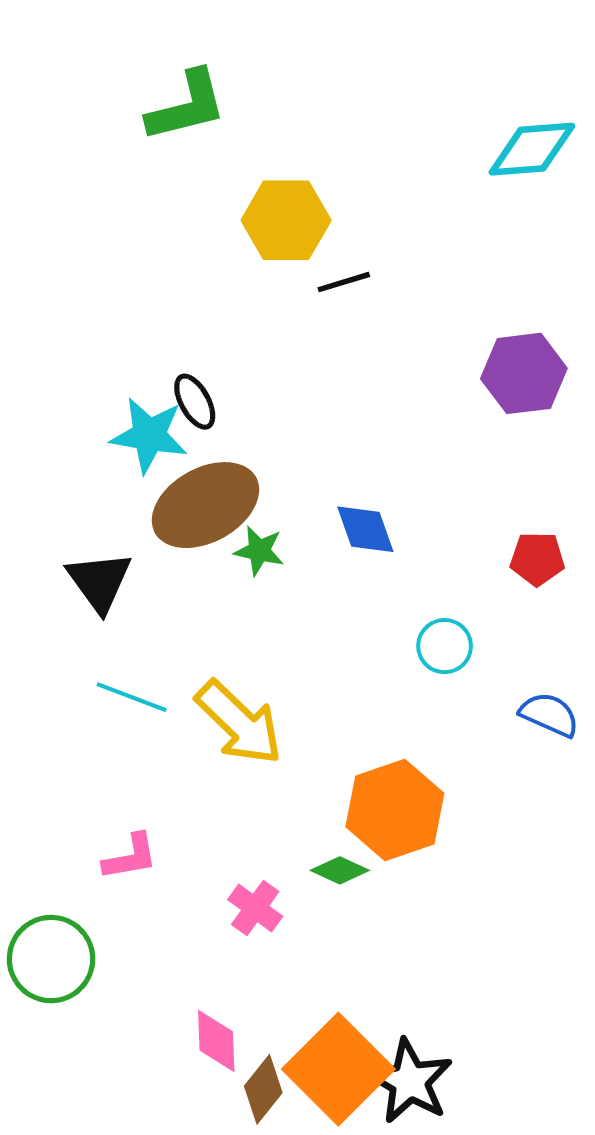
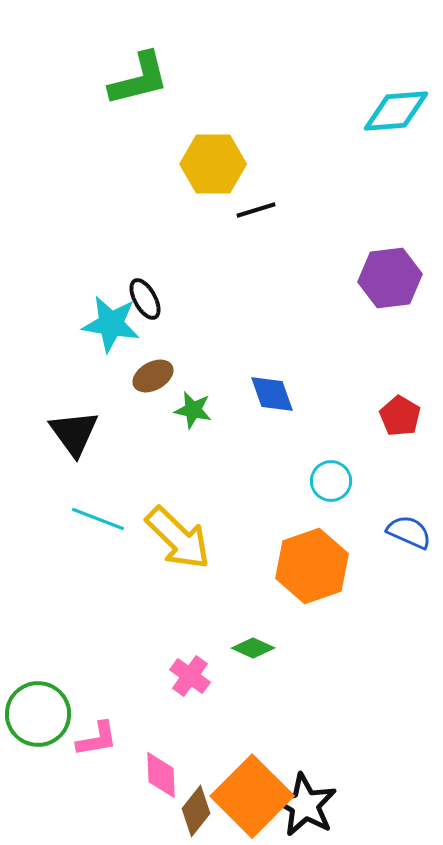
brown ellipse: (205, 505) -> (153, 376), size x0.5
red pentagon: (537, 559) -> (400, 416), turned 30
orange hexagon: (395, 810) -> (312, 566), moved
pink L-shape: (130, 857) -> (97, 739), moved

